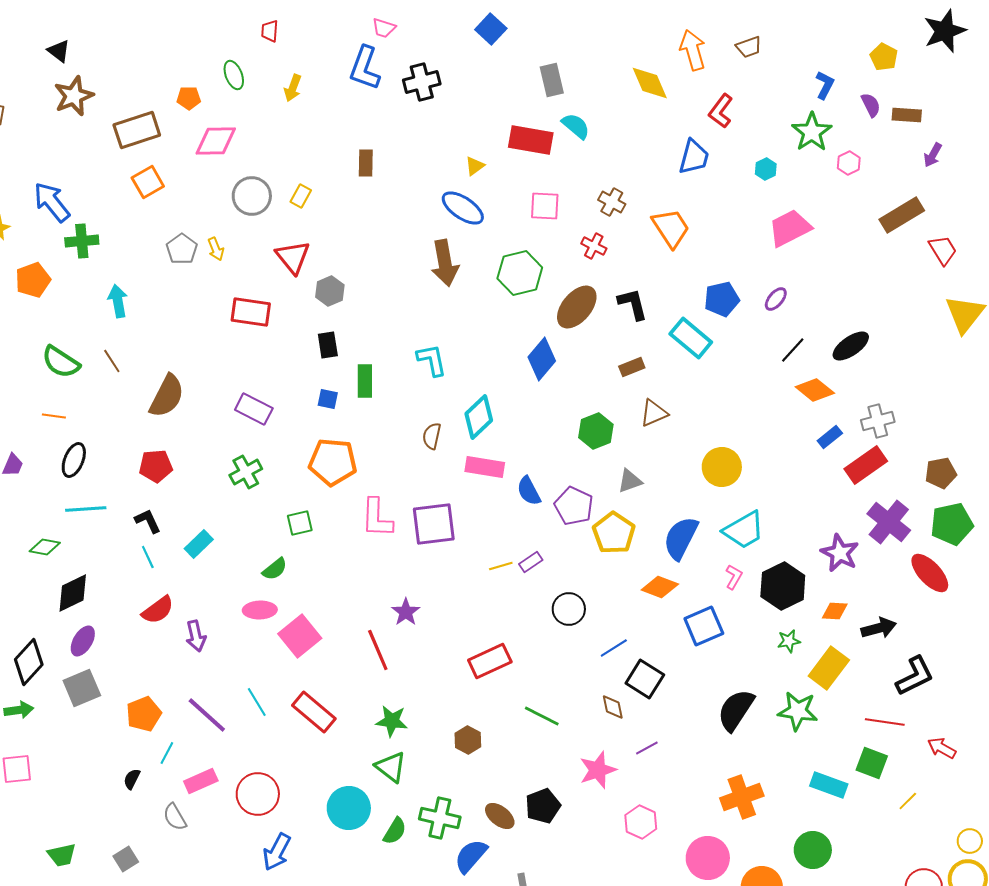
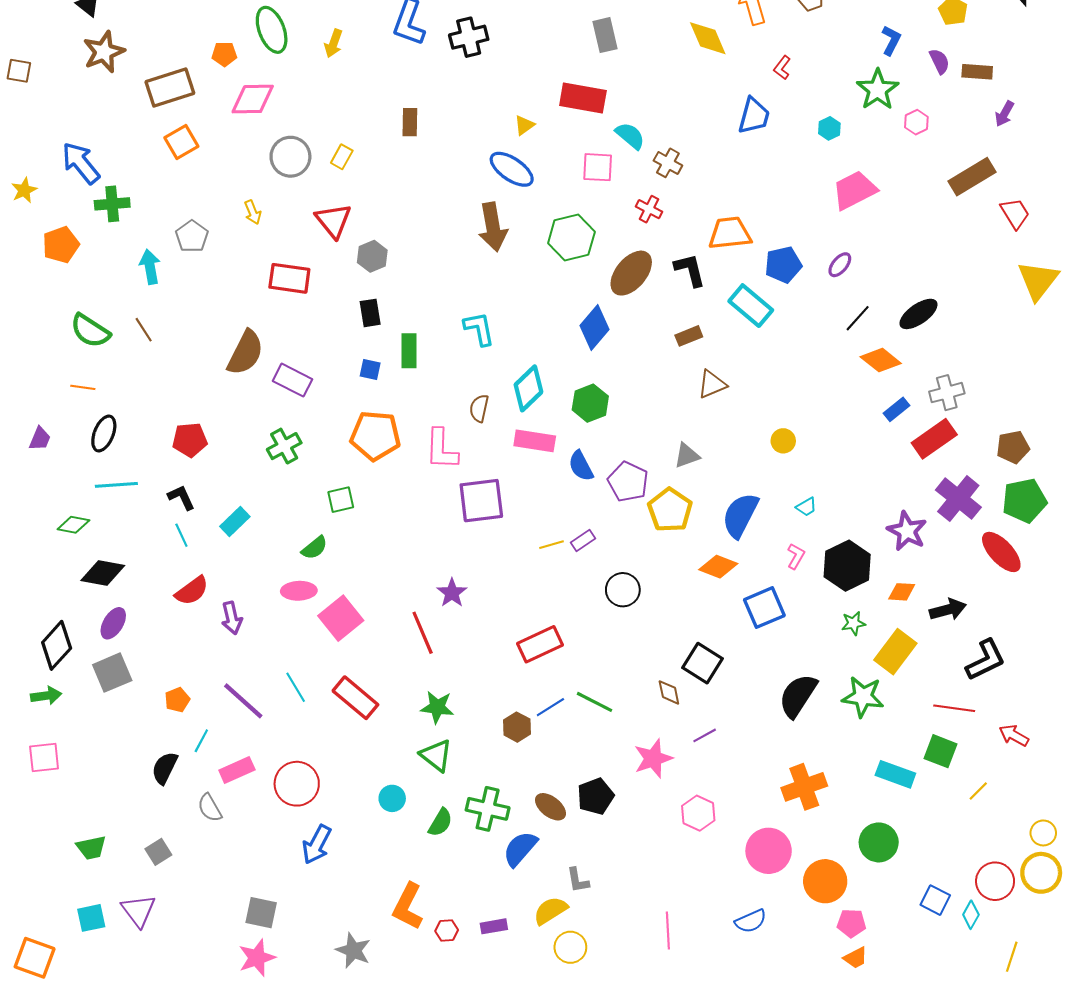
green ellipse: (234, 75) -> (272, 30), size x1.5
red L-shape: (721, 111) -> (782, 68), size x0.7
cyan semicircle: (576, 126) -> (630, 136), moved
orange trapezoid: (671, 228) -> (730, 233), moved, turned -63
gray pentagon: (182, 249) -> (192, 236), moved
brown semicircle: (167, 396) -> (245, 353), moved
green hexagon: (596, 431) -> (590, 403), moved
yellow circle: (722, 467) -> (783, 441), size x0.6
pink L-shape: (377, 518) -> (441, 449), moved
cyan trapezoid: (744, 530) -> (806, 507), size x0.5
black diamond: (73, 593) -> (103, 573), turned 36
blue line: (614, 648) -> (550, 707), moved
orange pentagon: (144, 714) -> (177, 700), size x0.7
black semicircle: (132, 779) -> (165, 768), size x1.5
cyan circle: (349, 808) -> (392, 798), size x0.6

